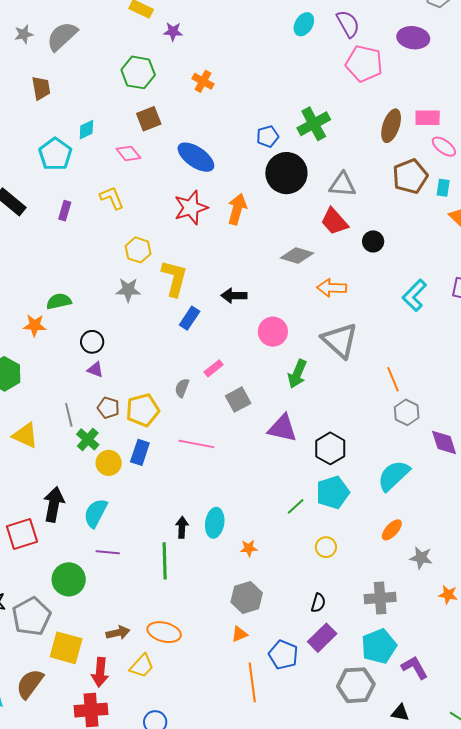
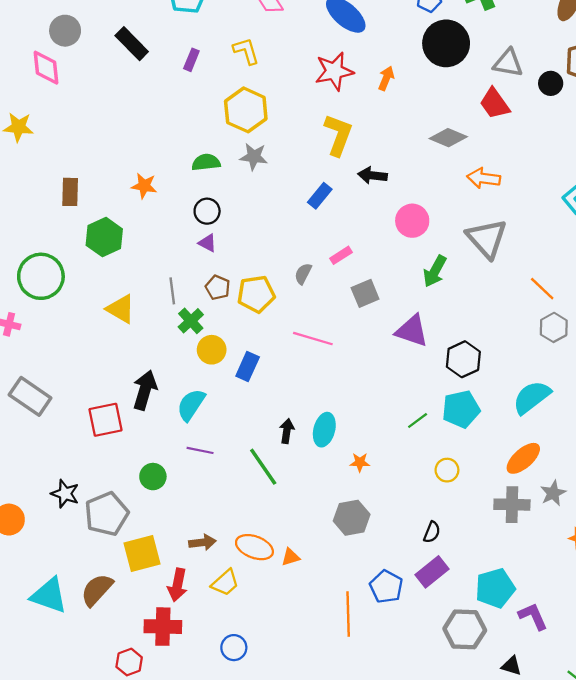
orange arrow: (237, 209) -> (386, 78), size x0.7
black circle: (373, 241) -> (551, 83), moved
yellow hexagon: (138, 250) -> (246, 110), moved, size x1.5
yellow L-shape: (174, 278) -> (338, 135), moved
green semicircle: (59, 301) -> (206, 162), moved
orange line: (393, 379) -> (542, 289), turned -30
blue rectangle: (140, 452) -> (248, 366), moved
orange ellipse: (392, 530) -> (523, 458), size x1.4
gray star: (421, 558) -> (553, 493), turned 30
green line: (165, 561) -> (263, 467), turned -39
green circle: (69, 579) -> (153, 477), size x0.7
gray cross: (380, 598) -> (512, 505), moved
orange triangle: (240, 634) -> (291, 557), moved
yellow square: (66, 648) -> (142, 553), turned -36

